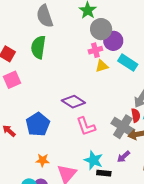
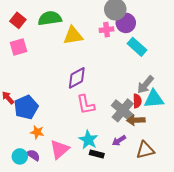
green semicircle: (38, 47) -> (50, 18), turned 65
yellow triangle: (102, 66) -> (73, 36), moved, size x1.5
purple diamond: (73, 102) -> (77, 78), turned -70
blue pentagon: (38, 124) -> (26, 107), moved

